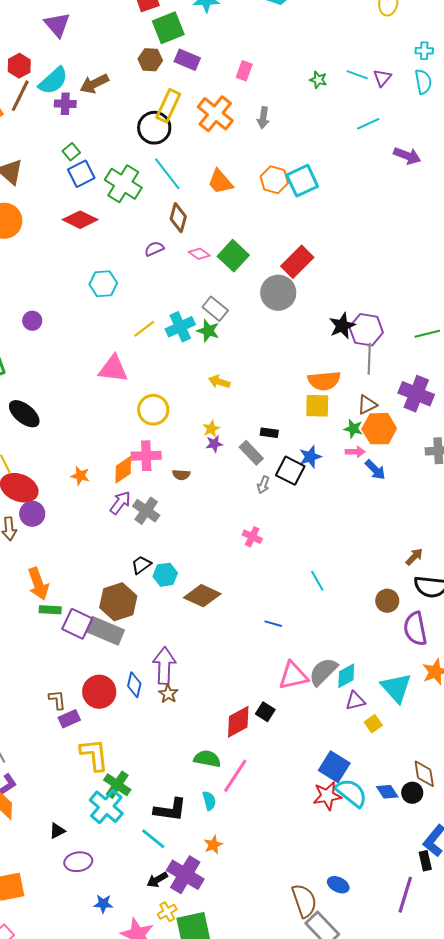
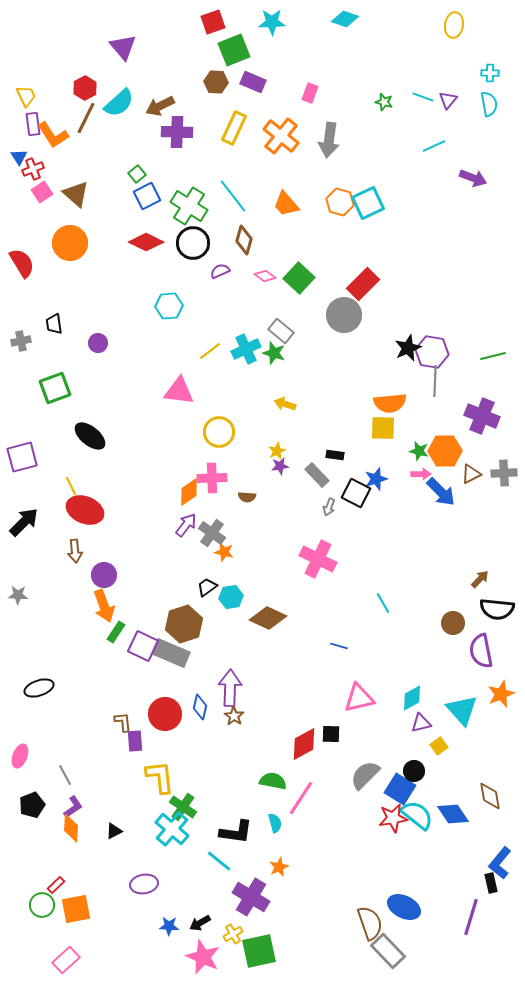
purple cross: (65, 104) -> (177, 132), moved, size x1.4
gray arrow: (263, 118) -> (329, 140), size x1.6
black circle: (154, 128) -> (193, 243), moved
brown triangle: (367, 405) -> (471, 474), moved
blue arrow: (375, 470) -> (441, 492), size x1.4
orange star: (80, 476) -> (224, 552), moved
purple circle: (32, 514) -> (104, 575), moved
pink cross: (252, 537) -> (318, 559), size x1.8
green rectangle: (50, 610) -> (116, 632), turned -60
gray semicircle: (323, 672) -> (365, 775), moved
black square: (265, 712) -> (331, 734), turned -30
purple rectangle: (69, 719) -> (135, 741), turned -70
blue diamond: (387, 792) -> (453, 814), size x1.4
black circle: (412, 793) -> (414, 771), moved
black triangle: (57, 831) -> (114, 831), moved
black arrow: (157, 880) -> (200, 923), moved
blue ellipse: (338, 885) -> (404, 907), size x1.5

